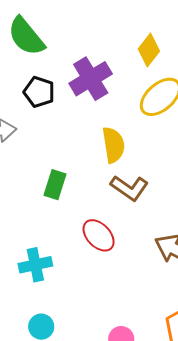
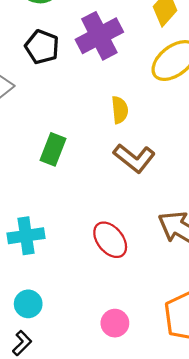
yellow semicircle: (113, 145) -> (120, 110), size x0.7
red ellipse: (99, 235) -> (110, 240), moved

